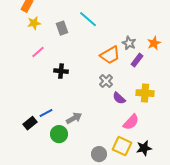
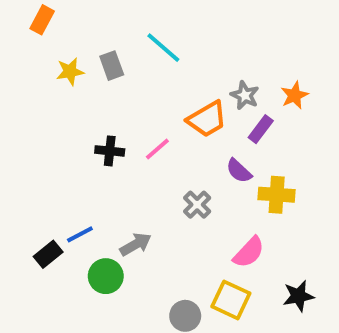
yellow star: (34, 23) -> (70, 72), moved
pink line: (38, 52) -> (157, 149), moved
gray cross: (106, 81) -> (197, 205), moved
purple semicircle: (119, 98) -> (239, 171), moved
black star: (144, 148) -> (298, 296), moved

